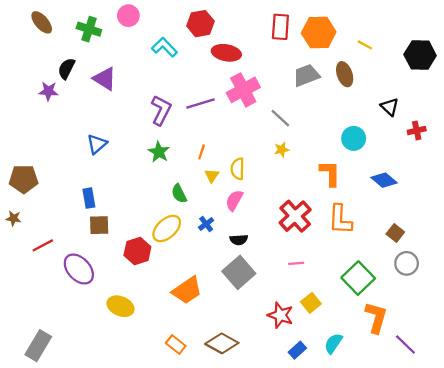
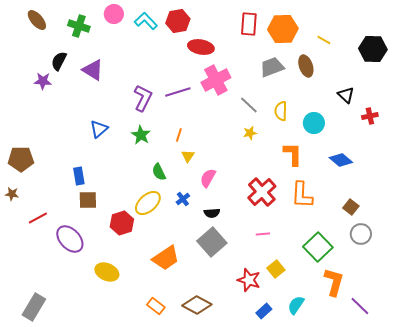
cyan L-shape: (164, 47) -> (146, 21), moved
blue triangle: (97, 144) -> (99, 129), moved
yellow semicircle: (238, 169) -> (281, 111), moved

